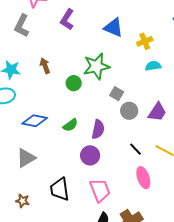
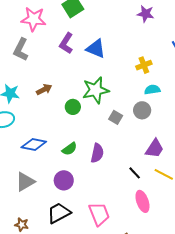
blue triangle: (113, 27) -> (96, 49), moved
brown arrow: (45, 66) -> (44, 89), turned 84
gray circle: (129, 111) -> (142, 110), moved
purple trapezoid: (157, 112) -> (155, 149), moved
purple circle: (90, 155) -> (64, 180), moved
black trapezoid: (60, 189) -> (59, 213), turned 70

